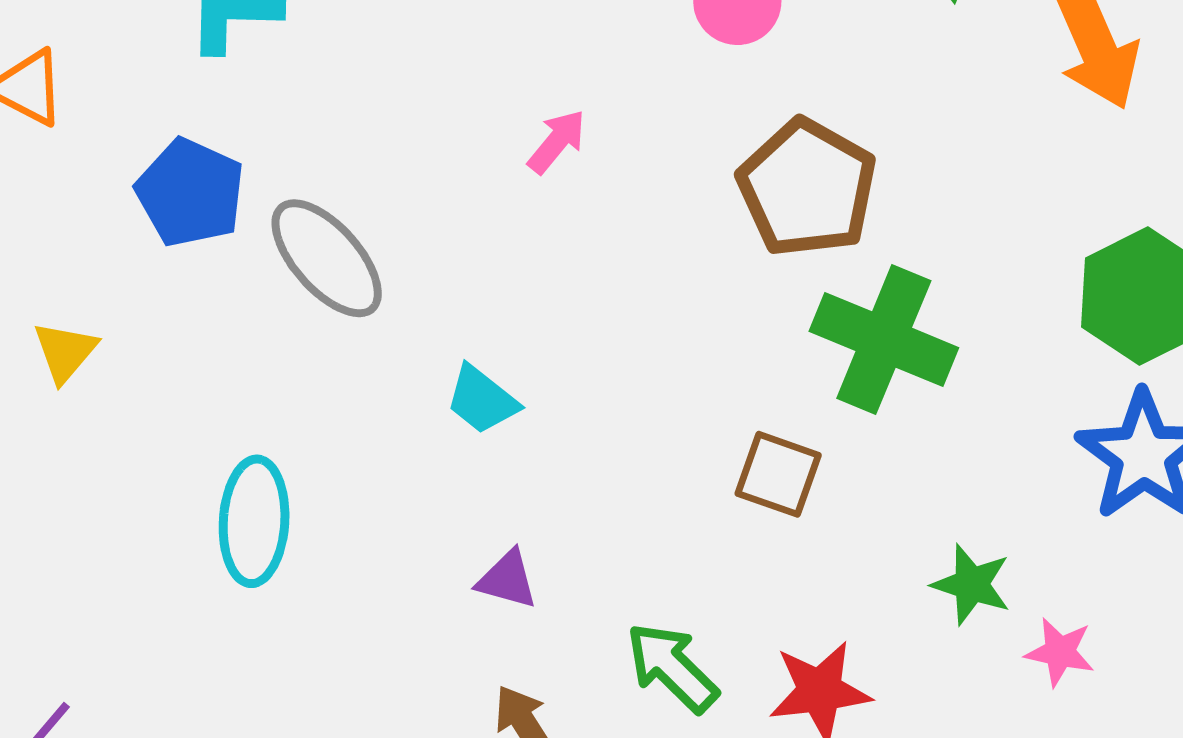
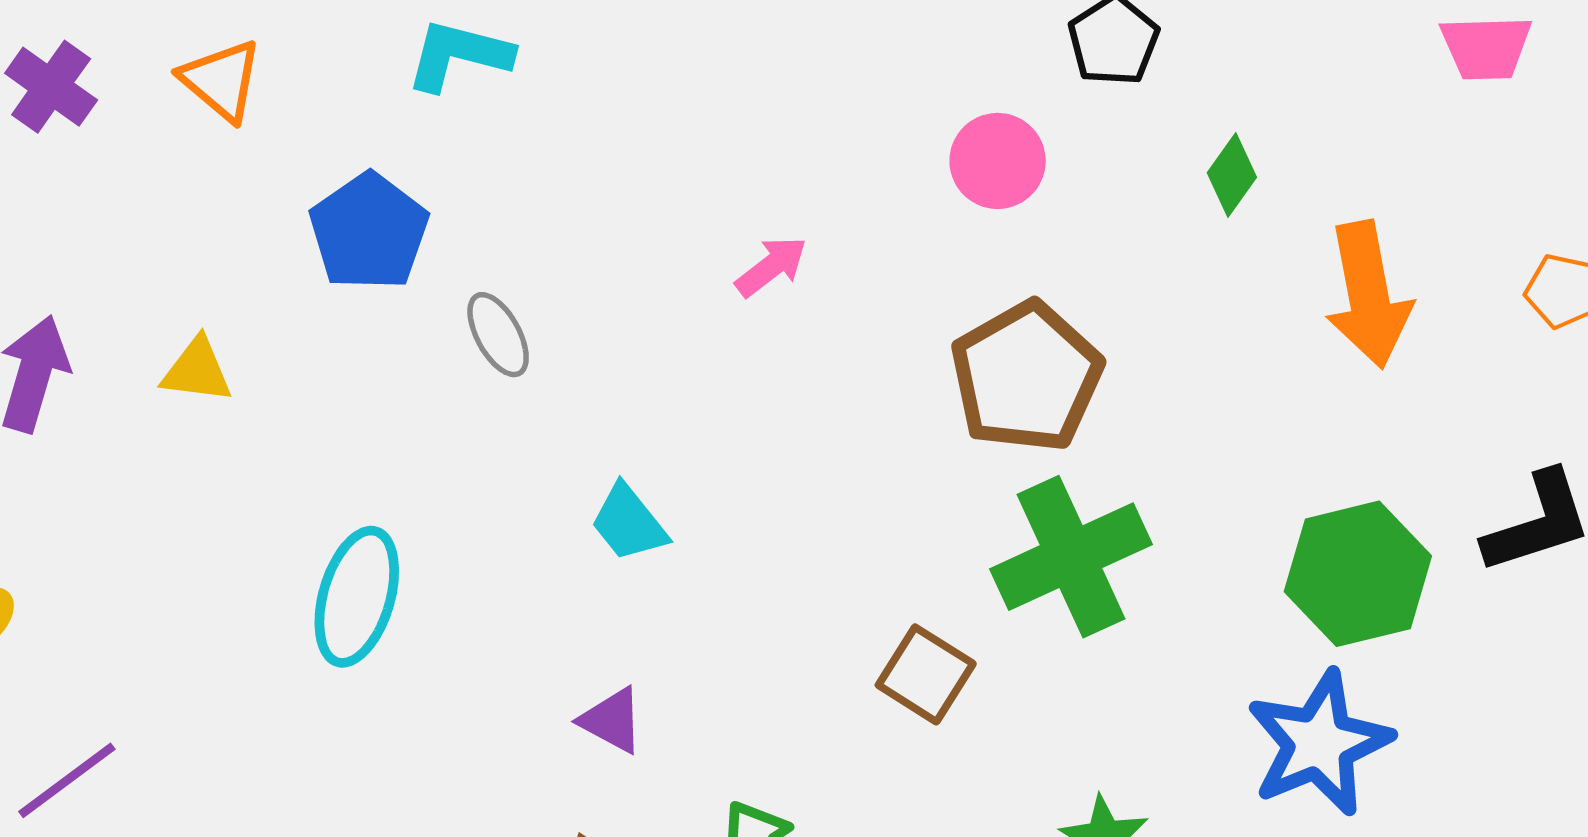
gray ellipse: (327, 258) -> (498, 335), size x0.6
green cross: (884, 339) -> (1071, 557), turned 30
yellow triangle: (65, 352) -> (197, 370), turned 44

